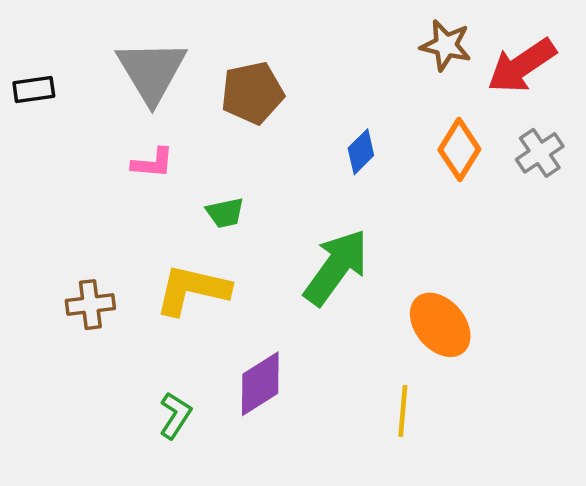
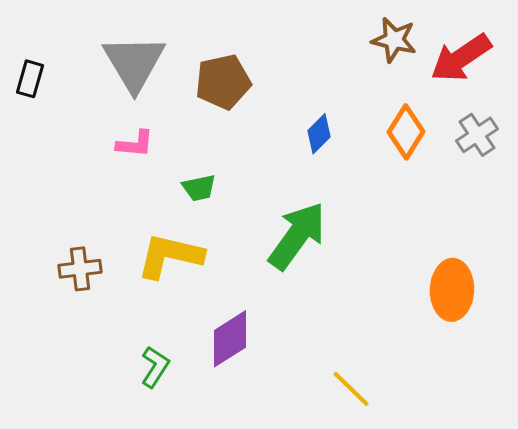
black rectangle: (34, 89) -> (30, 79), turned -66
orange ellipse: (440, 325) -> (452, 290), moved, turned 42
yellow line: (403, 411) -> (351, 389), moved, turned -51

